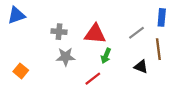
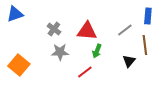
gray cross: (59, 32) -> (54, 29), turned 32
black triangle: (141, 67) -> (129, 61), turned 48
orange square: (21, 71) -> (19, 65), size x1.5

